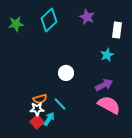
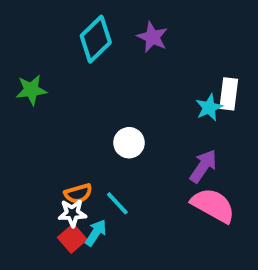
purple star: (87, 17) -> (152, 37), moved
green star: (16, 24) -> (31, 90), moved
white rectangle: (117, 30) -> (229, 94), moved
purple arrow: (104, 85) -> (203, 166), turned -30

